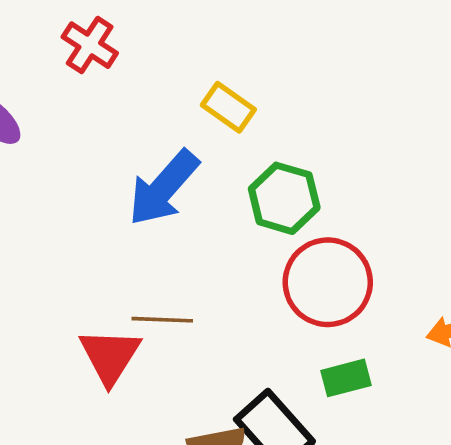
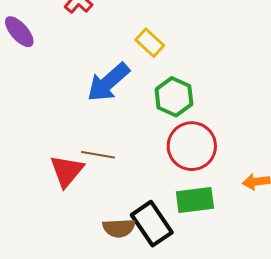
green rectangle: (346, 378) -> (195, 200), size x1.4

